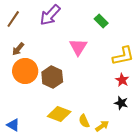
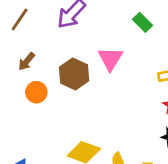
orange circle: (25, 71) -> (36, 92), size x0.6
brown hexagon: (52, 77) -> (74, 74), moved

